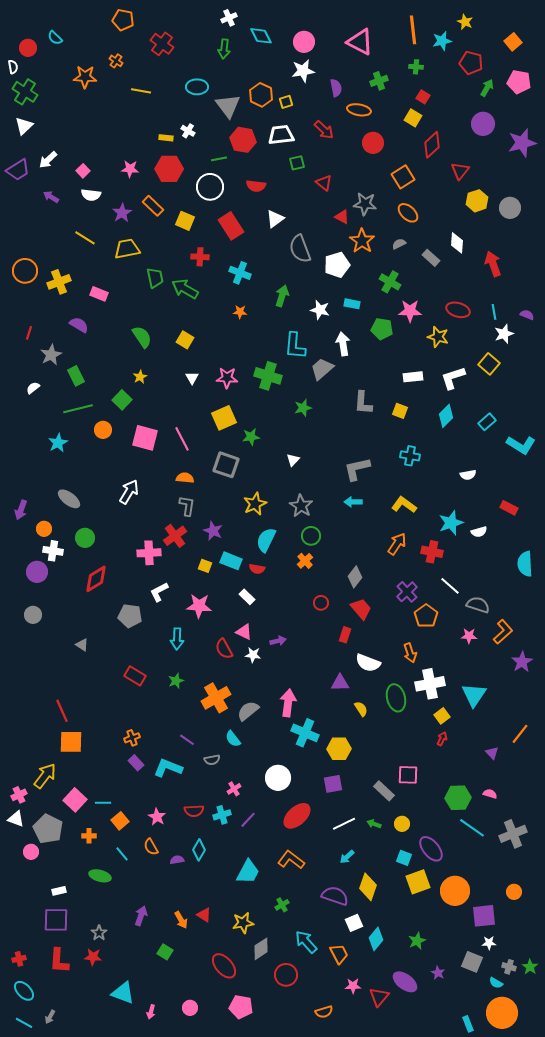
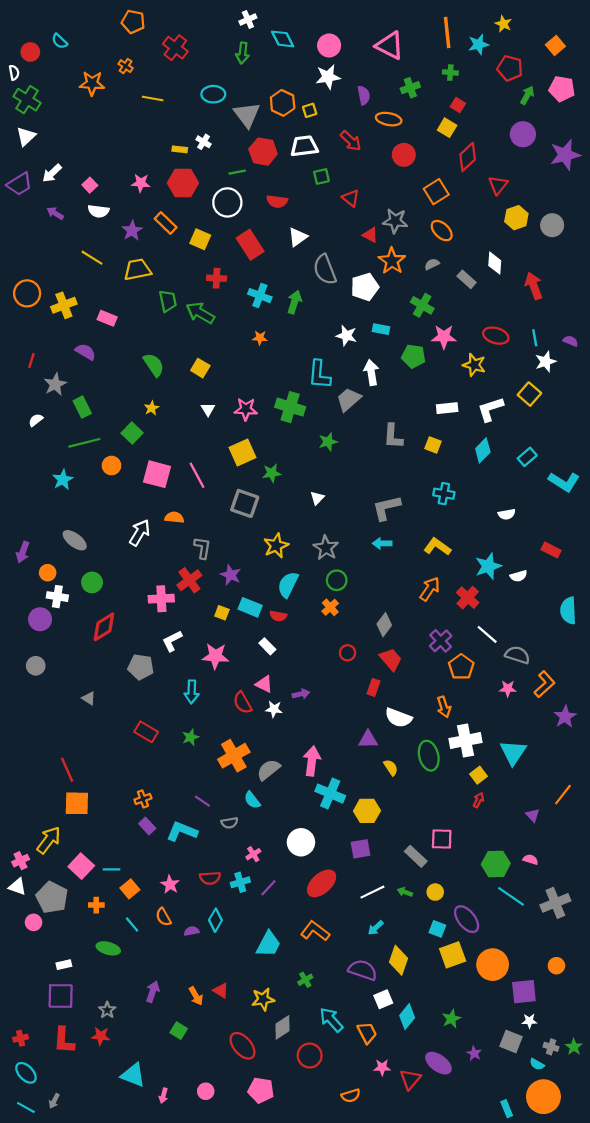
green arrow: (282, 296) -> (294, 302), moved
orange semicircle: (185, 478) -> (174, 517), moved
red cross: (432, 552) -> (468, 598), turned 30

